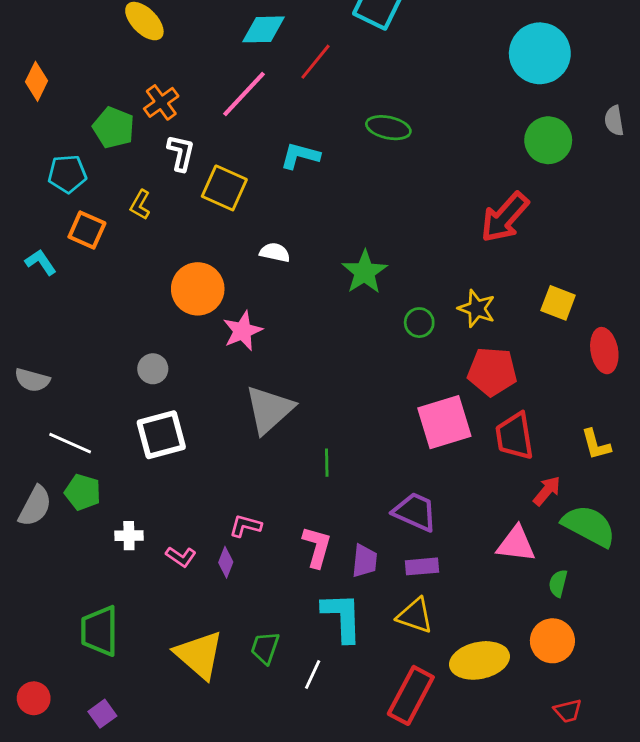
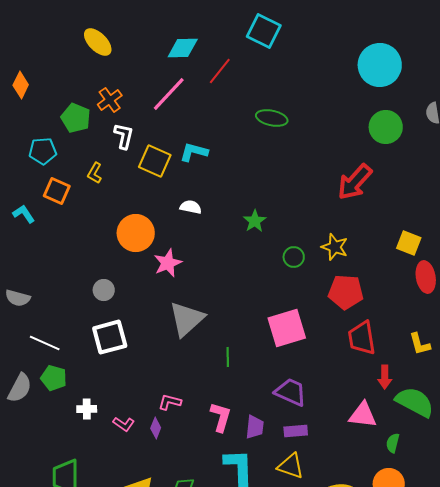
cyan L-shape: (300, 156) -> (194, 152), moved
green star: (365, 272) -> (255, 221), size x0.7
yellow square: (558, 303) -> (409, 243), moved
pink square: (444, 422) -> (287, 328), moved
red arrow: (547, 491) -> (385, 377), turned 140

